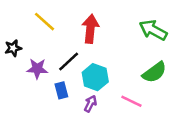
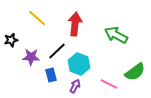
green arrow: (153, 30) -> (116, 35), moved
green semicircle: (154, 72) -> (135, 72), moved

